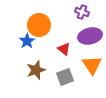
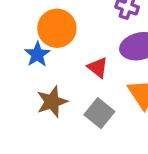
gray square: (65, 77) -> (99, 113), turned -30

